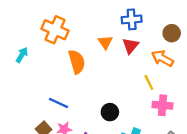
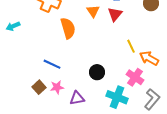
cyan arrow: (22, 55) -> (13, 26), moved, turned -144
orange arrow: (162, 58) -> (149, 58), moved
pink cross: (162, 105) -> (135, 77), moved, turned 30

